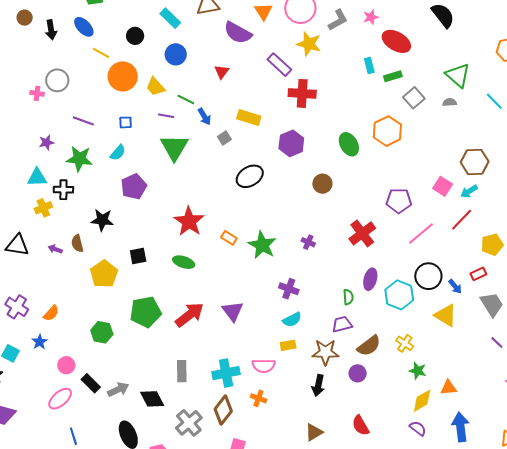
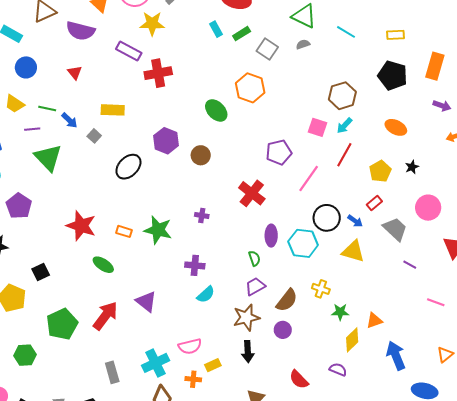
purple hexagon: (291, 143) -> (166, 141), moved
green ellipse: (184, 262) -> (103, 265), moved, turned 30
yellow rectangle: (288, 345) -> (213, 365), moved
purple semicircle: (418, 428) -> (338, 369), moved

